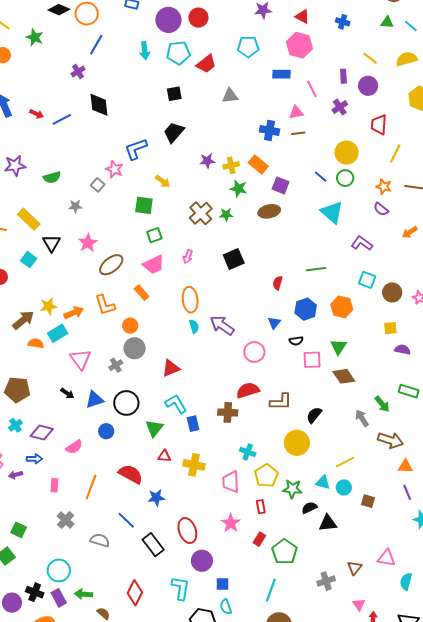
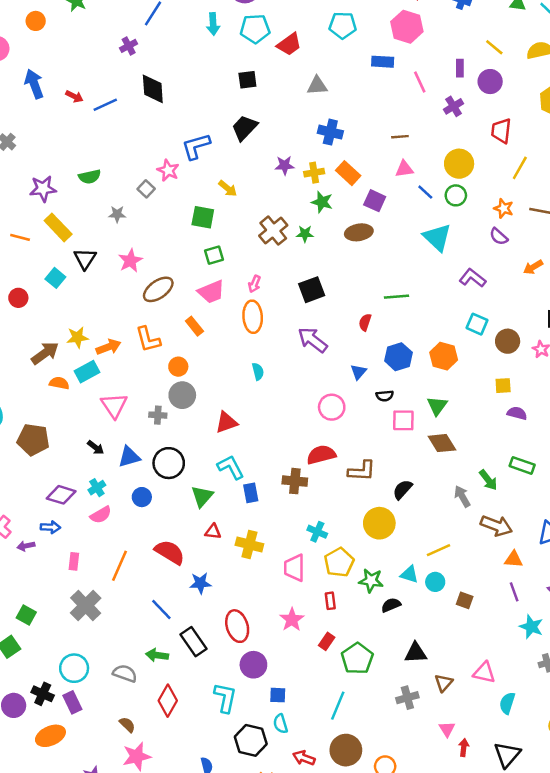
pink triangle: (296, 112) -> (404, 169), moved
blue cross: (269, 130) -> (330, 132), moved
purple star: (15, 166) -> (43, 189), moved
green line: (316, 269) -> (396, 297), moved
orange ellipse: (190, 300) -> (253, 317), moved
purple arrow: (222, 325) -> (313, 340), moved
gray cross: (116, 365) -> (158, 415), turned 32
cyan cross: (15, 425) -> (97, 488), moved
gray cross: (66, 520) -> (86, 605), size x1.4
black triangle: (328, 523) -> (416, 653), moved
gray semicircle: (100, 540) -> (125, 673), moved
green arrow: (83, 594) -> (157, 655), moved

